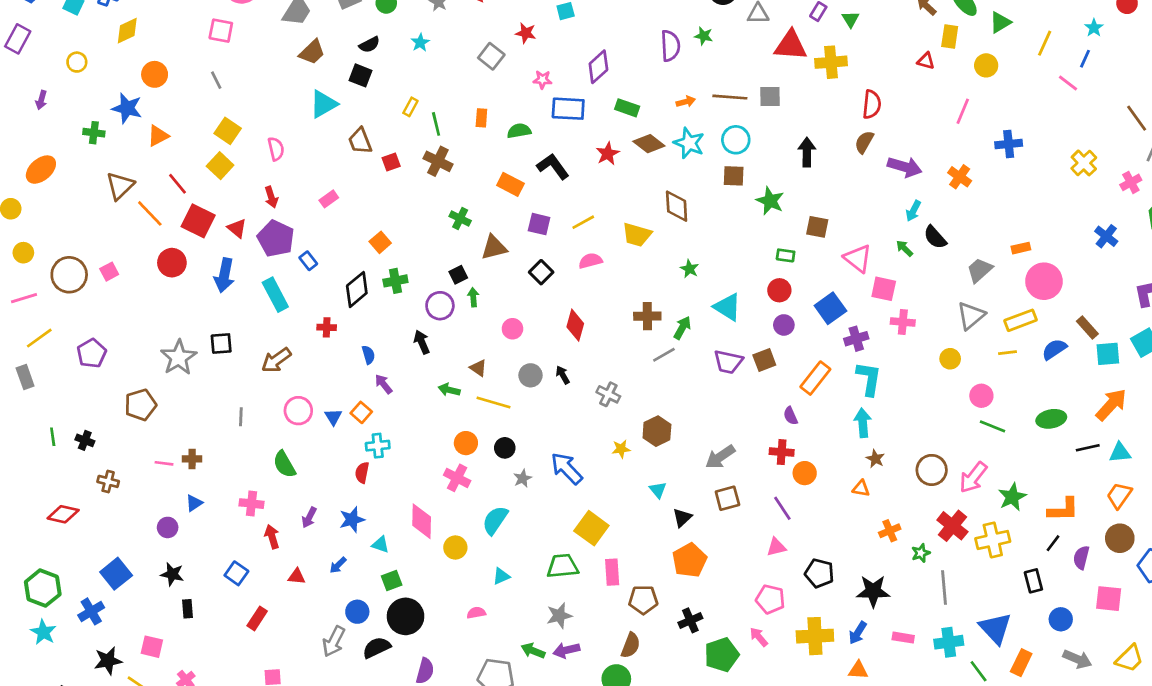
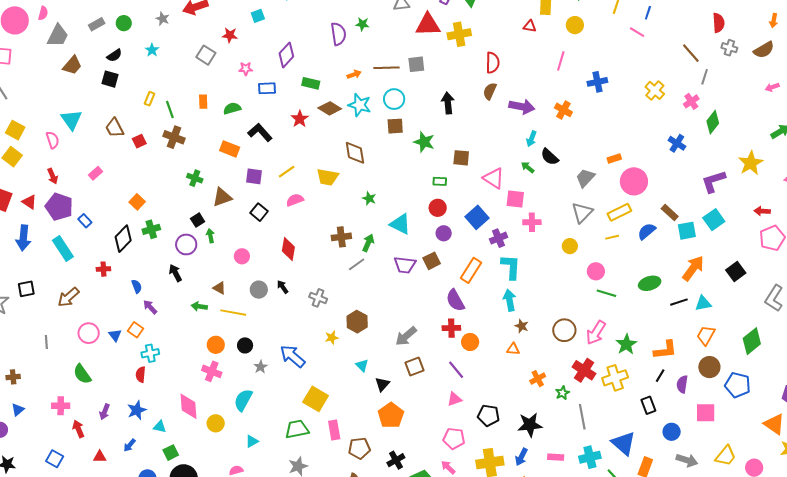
cyan triangle: (323, 104) -> (71, 120), moved, turned -30
blue rectangle: (568, 109) -> (267, 88), size x0.7
purple semicircle: (790, 416) -> (455, 300), size x1.6

